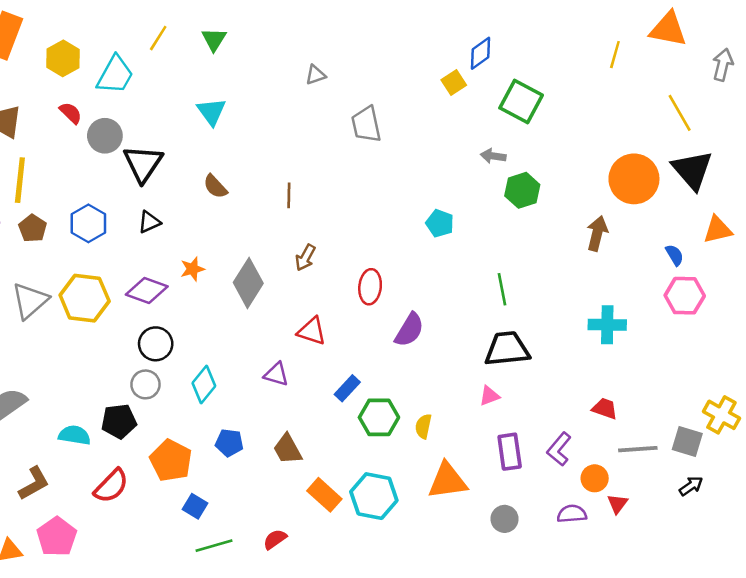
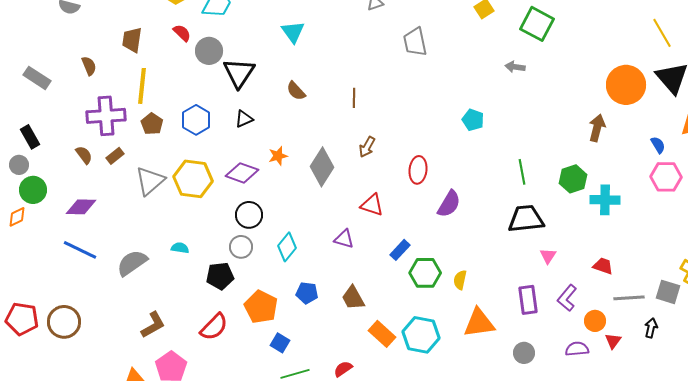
green hexagon: (522, 190) -> (573, 179), moved
pink triangle: (489, 396) -> (548, 256), moved, turned -36
cyan semicircle: (74, 435) -> (180, 248), moved, size x0.7
black arrow: (691, 486) -> (651, 328), moved, turned -42

